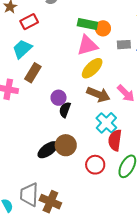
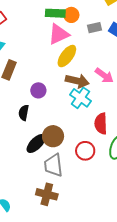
black semicircle: (65, 110) -> (24, 113), moved
cyan cross: (106, 123) -> (80, 98), moved
gray trapezoid: (29, 194) -> (53, 165), moved

